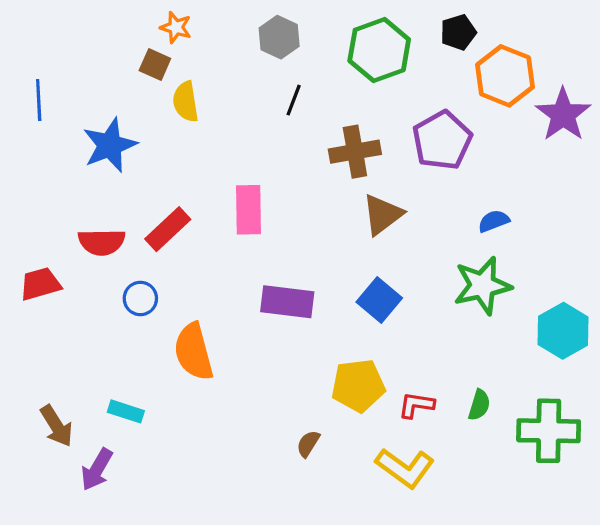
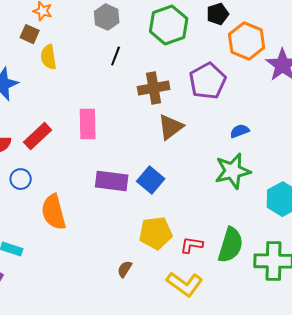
blue square: (379, 300) -> (151, 180), moved
green semicircle: (479, 405) -> (231, 245), size x1.8

